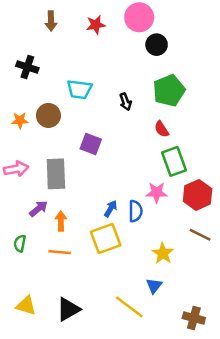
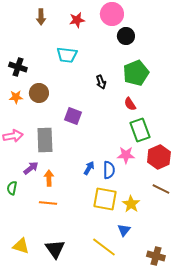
black cross: (27, 67) -> (18, 67), moved
cyan trapezoid: (80, 89) -> (67, 55), moved
yellow square: (106, 238) -> (105, 199), moved, turned 30
green semicircle: (20, 243) -> (12, 188), moved
black triangle: (68, 309) -> (55, 249), turned -35

